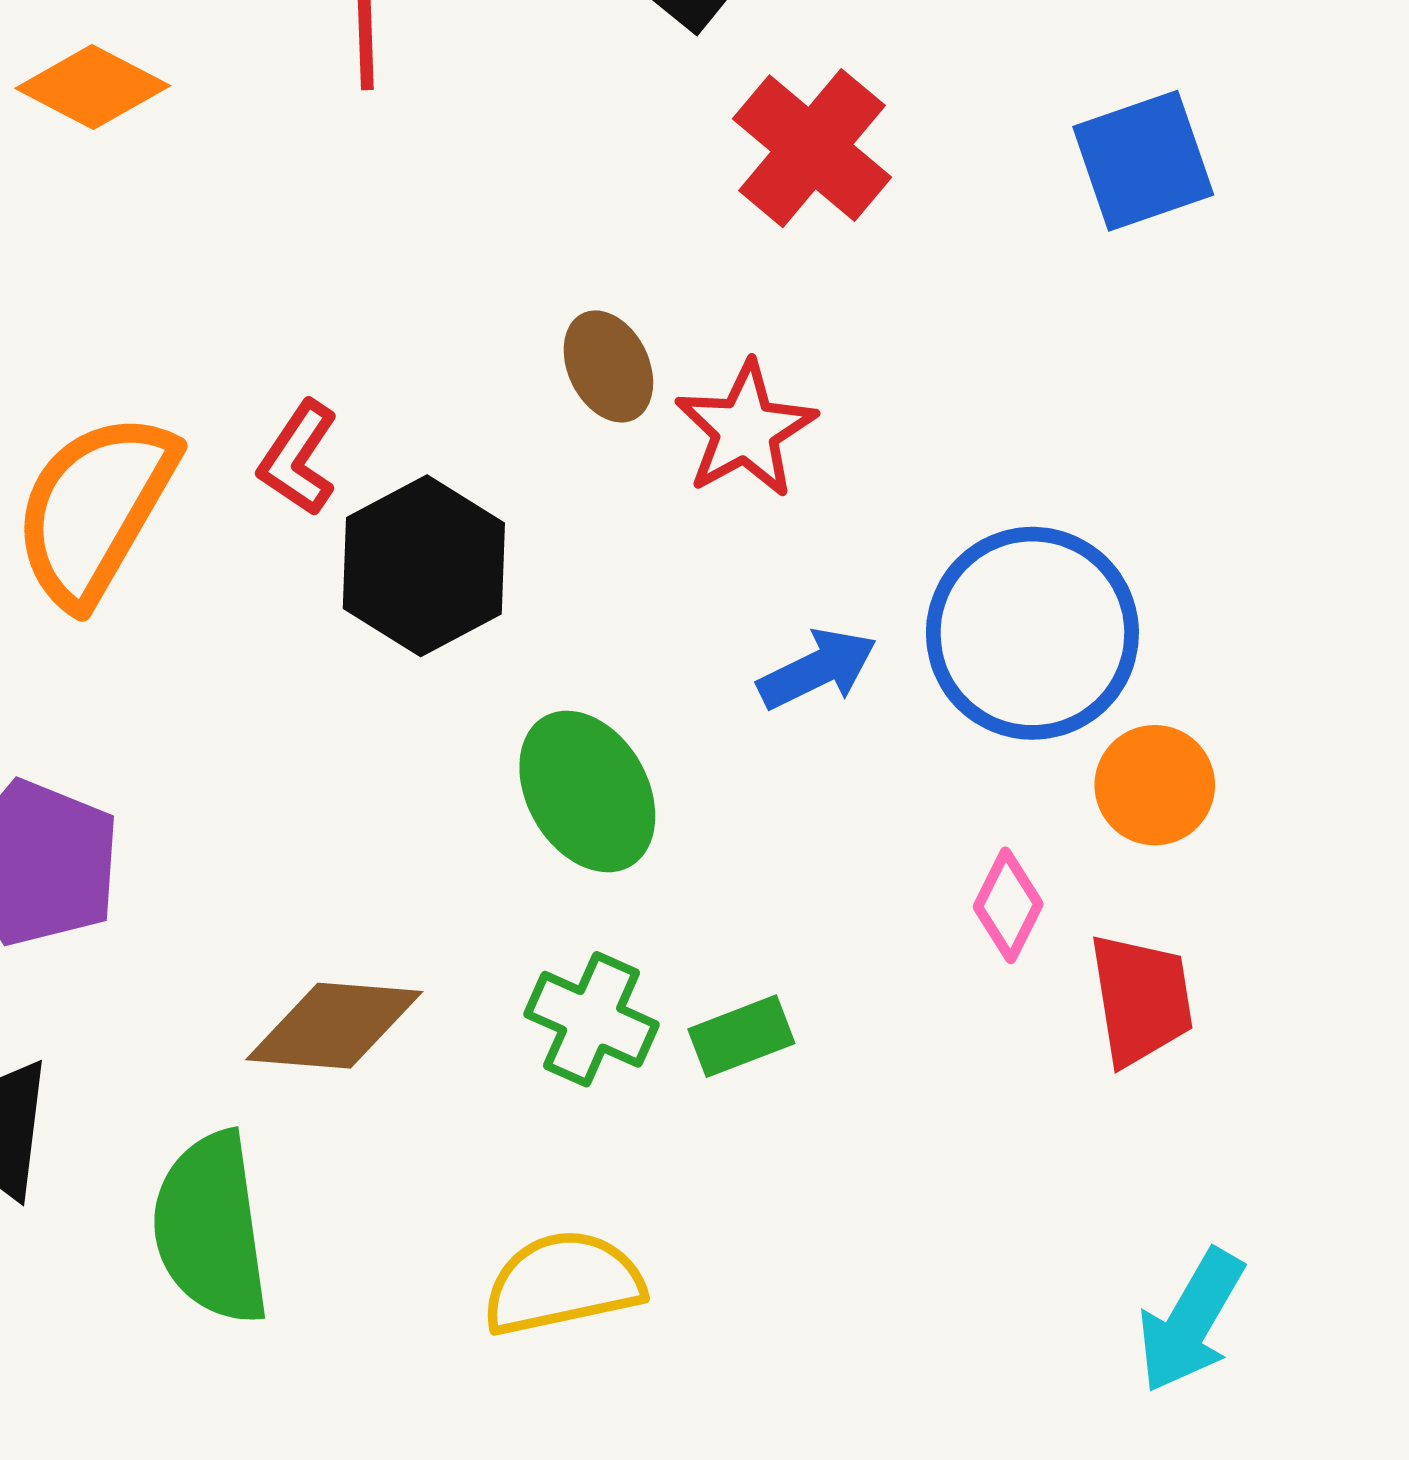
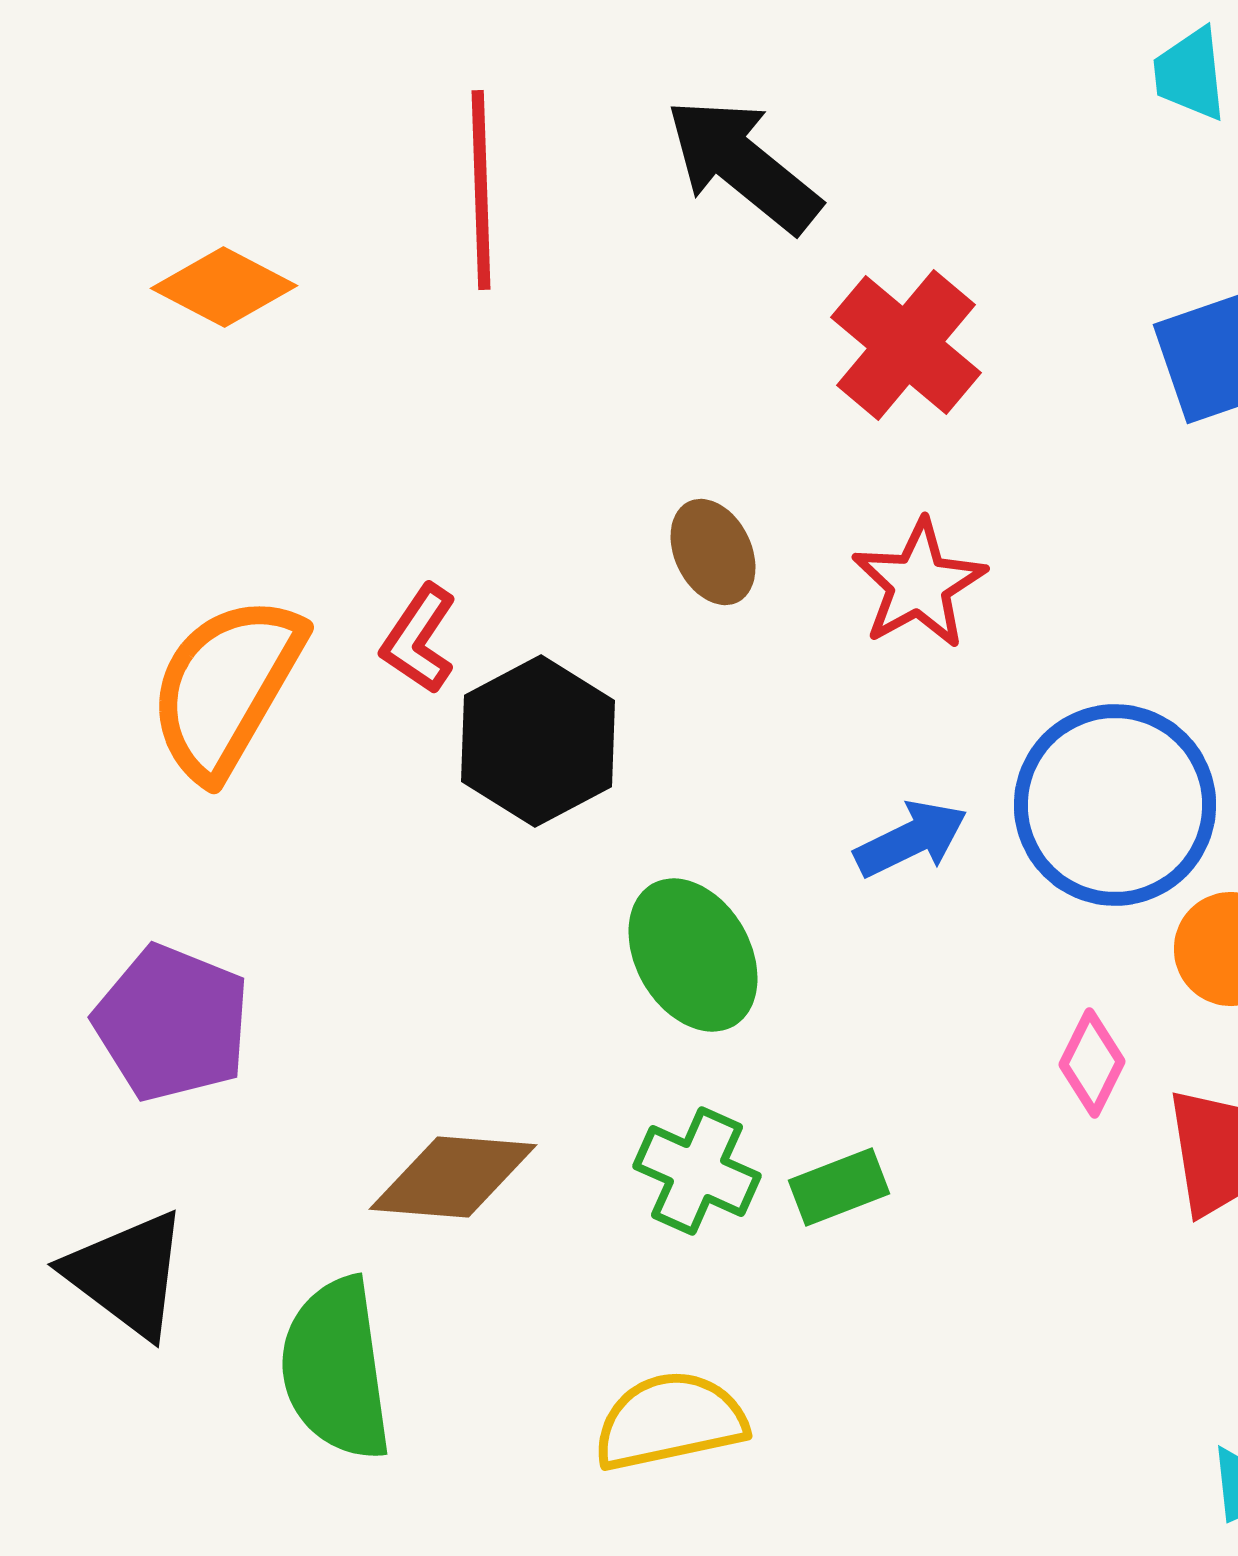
red star: (746, 430) -> (919, 584), moved

